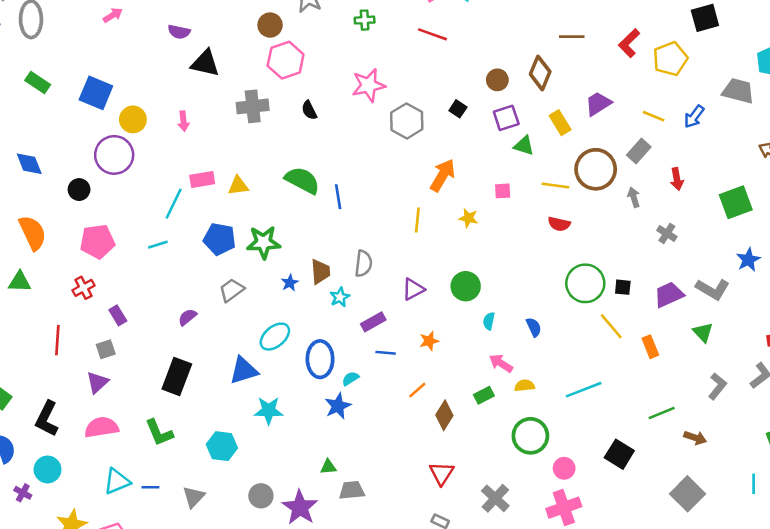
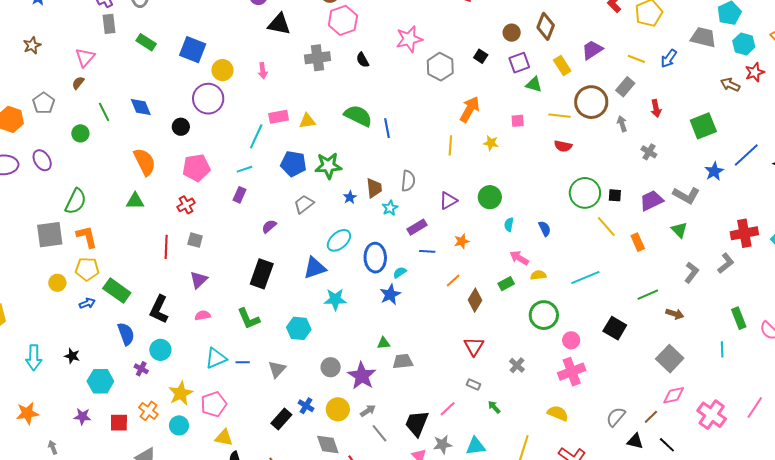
purple rectangle: (118, 315) -> (239, 195), moved, turned 56
gray square: (106, 349) -> (195, 240), moved, turned 35
pink semicircle: (101, 427) -> (203, 315), size x0.6
gray cross: (495, 498) -> (517, 365), size x0.7

